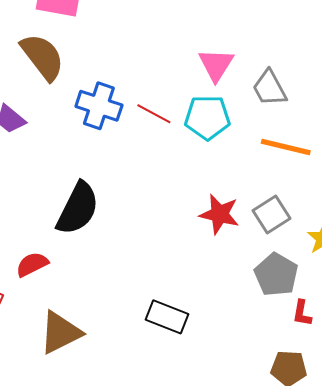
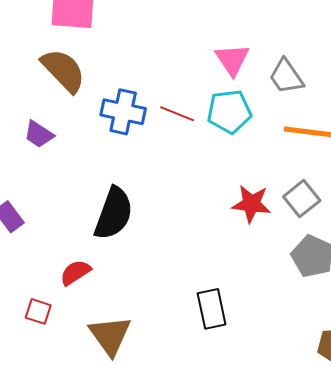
black rectangle: (167, 317) -> (212, 309), turned 63
brown triangle: (60, 333) -> (110, 335), turned -33

